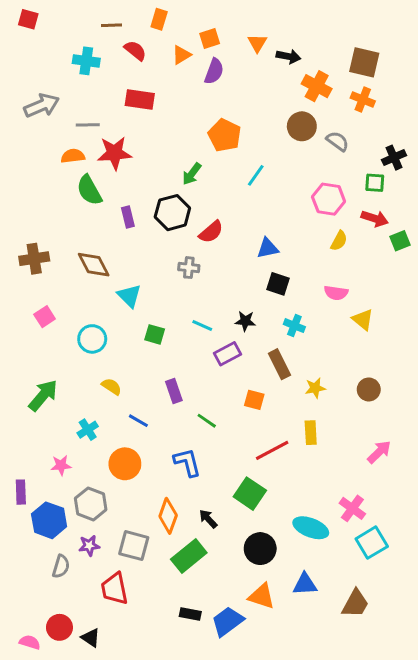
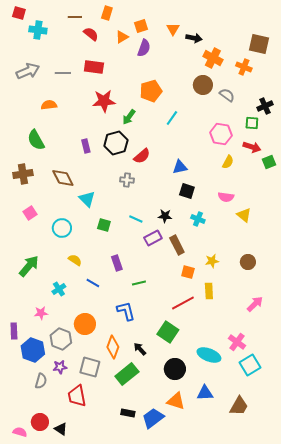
cyan cross: (86, 61) -> (38, 30), moved
brown square: (364, 62) -> (259, 44), moved
gray line: (88, 125) -> (63, 73), moved
orange pentagon: (225, 135) -> (151, 91), turned 30
red star: (114, 153) -> (104, 101), moved
green semicircle: (89, 190) -> (36, 140), moved
brown rectangle: (280, 364) -> (177, 245), moved
orange square: (254, 400) -> (188, 272), moved
green line: (207, 421) -> (139, 283), turned -48
orange circle: (125, 464) -> (85, 324), moved

